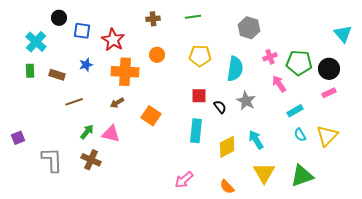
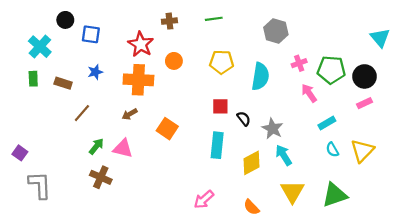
red star: (113, 40) -> (141, 44), moved
gray star: (246, 101) -> (273, 129), moved
brown line: (74, 102) -> (82, 113), turned -30
purple square: (18, 138) -> (20, 153), turned -32
gray L-shape: (52, 160) -> (40, 185), moved

